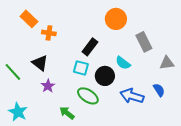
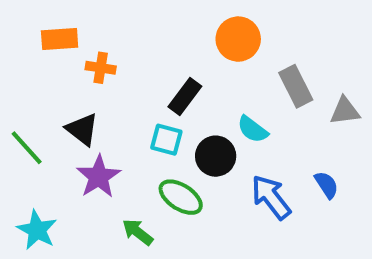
orange rectangle: (29, 19) -> (60, 39), turned -48
gray triangle: (167, 63) -> (345, 111), moved
purple star: (48, 86) -> (99, 177), size x1.5
blue arrow: (132, 96) -> (271, 197), turned 35

